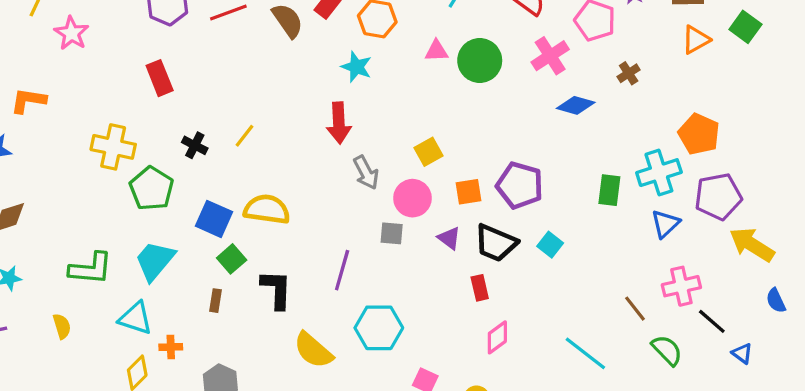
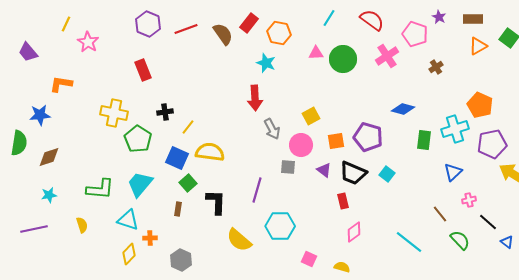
blue diamond: (576, 105) -> (403, 109), moved
yellow line: (244, 136) -> (188, 127), moved
black cross: (195, 145) -> (165, 112), turned -35
blue triangle: (665, 224) -> (453, 172), moved
pink cross: (681, 286) -> (469, 200), size x0.6

